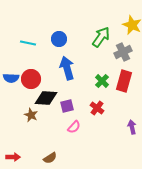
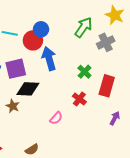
red circle: (31, 79) -> (33, 40), moved
red rectangle: (124, 81) -> (107, 86), moved
purple square: (67, 106) -> (16, 69), moved, size x1.5
purple arrow: (132, 127) -> (115, 118), turned 40

